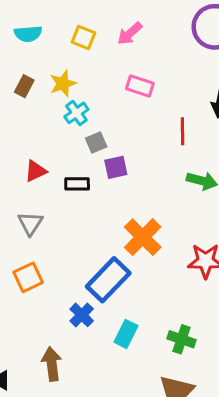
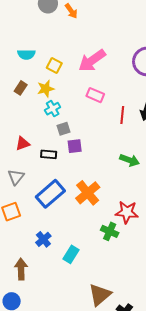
pink arrow: (130, 33) -> (92, 61), size x1.6
yellow square: (83, 38) -> (54, 65), moved
red line: (183, 131) -> (122, 115), moved
blue rectangle: (108, 280) -> (50, 194), moved
green cross: (182, 339) -> (110, 231), moved

